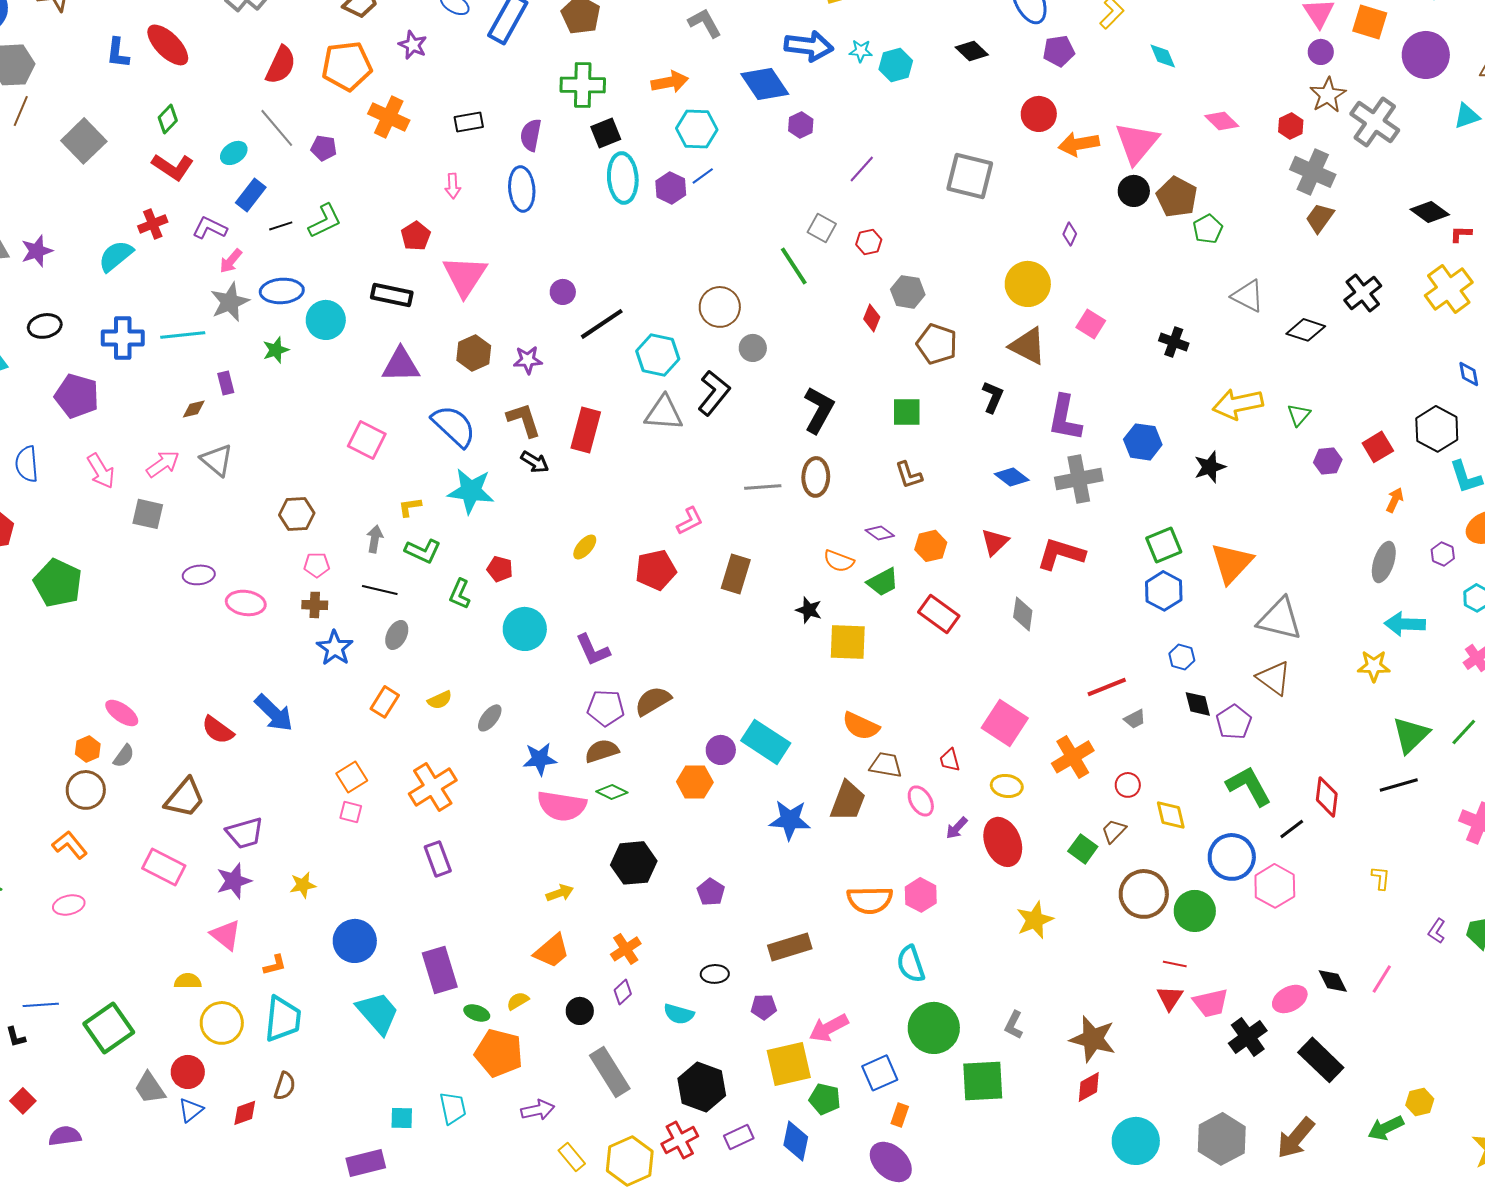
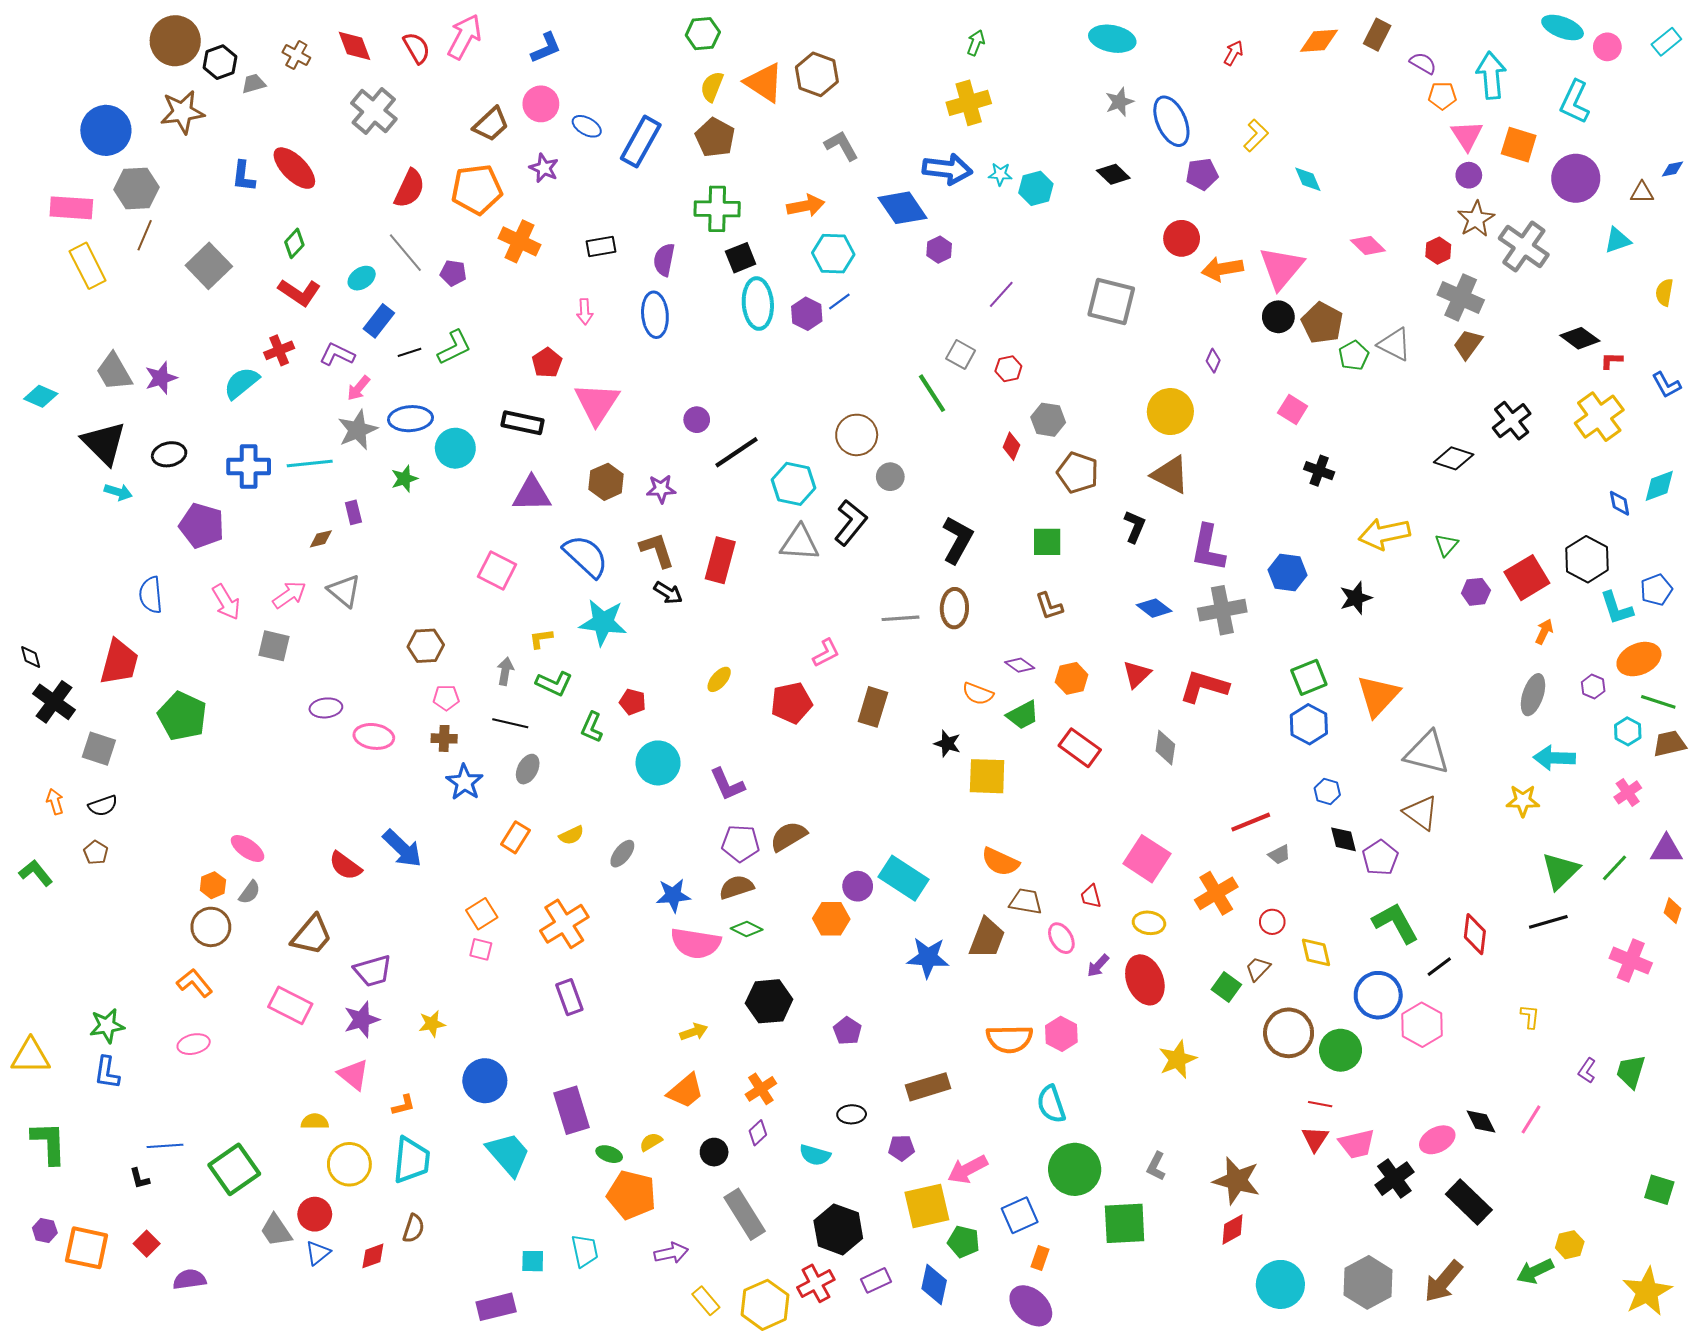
gray triangle: (1248, 296) -> (1394, 344), moved
pink square: (1091, 324) -> (1293, 409), moved
red square: (1378, 447) -> (1527, 578), size x1.4

